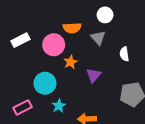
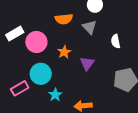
pink circle: (54, 45) -> (36, 42), moved
pink rectangle: (23, 107) -> (20, 88), moved

